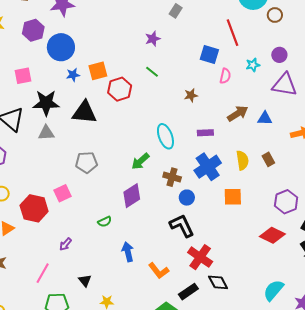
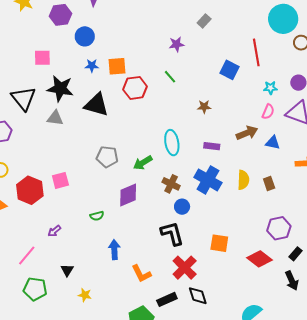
blue circle: (61, 47) -> (85, 36), size x0.7
pink semicircle: (225, 76) -> (268, 112), moved
gray pentagon: (86, 162) -> (107, 157), moved
blue cross: (208, 167) -> (208, 180), turned -36
orange square: (233, 197) -> (219, 243), moved

